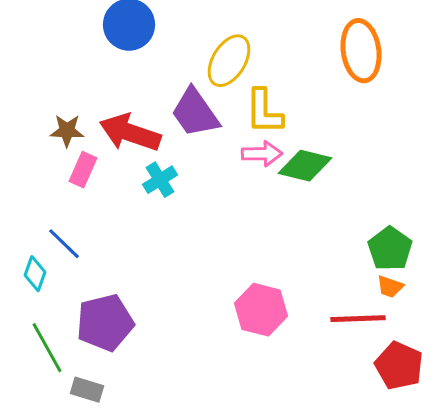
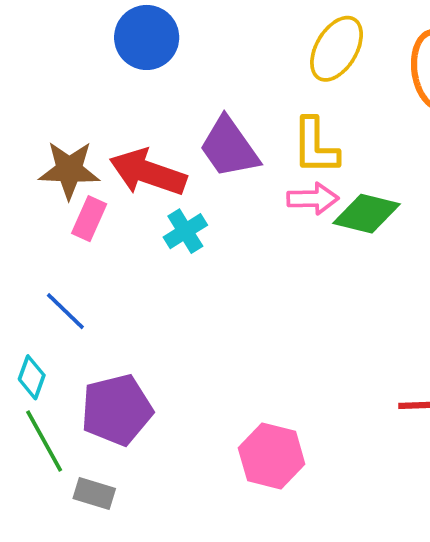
yellow ellipse: (229, 61) -> (337, 49), moved
brown star: (67, 131) -> (69, 170), size x1.4
cyan diamond: (35, 274) -> (32, 377), moved
pink hexagon: (261, 310) -> (272, 456), moved

